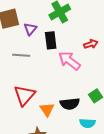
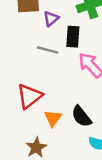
gray line: (21, 55) -> (48, 50), moved
black semicircle: (70, 104) -> (81, 116), turned 48

